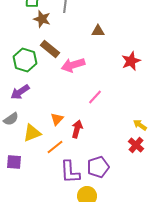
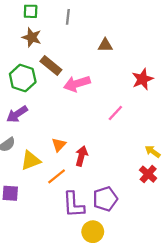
brown star: (42, 19) -> (32, 37), moved
pink line: (95, 97) -> (115, 113), moved

